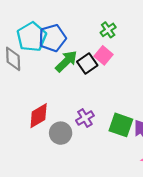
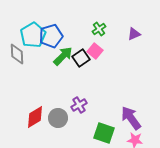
red diamond: (39, 116) -> (35, 117), moved
green square: (121, 125) -> (104, 133), moved

